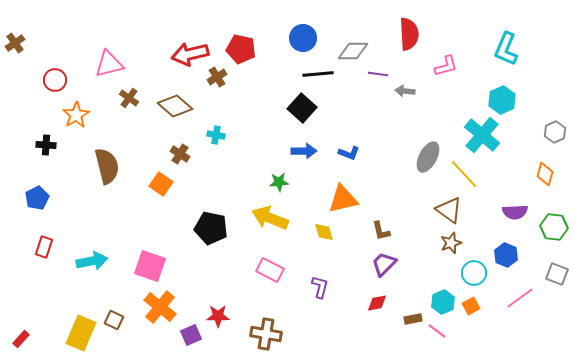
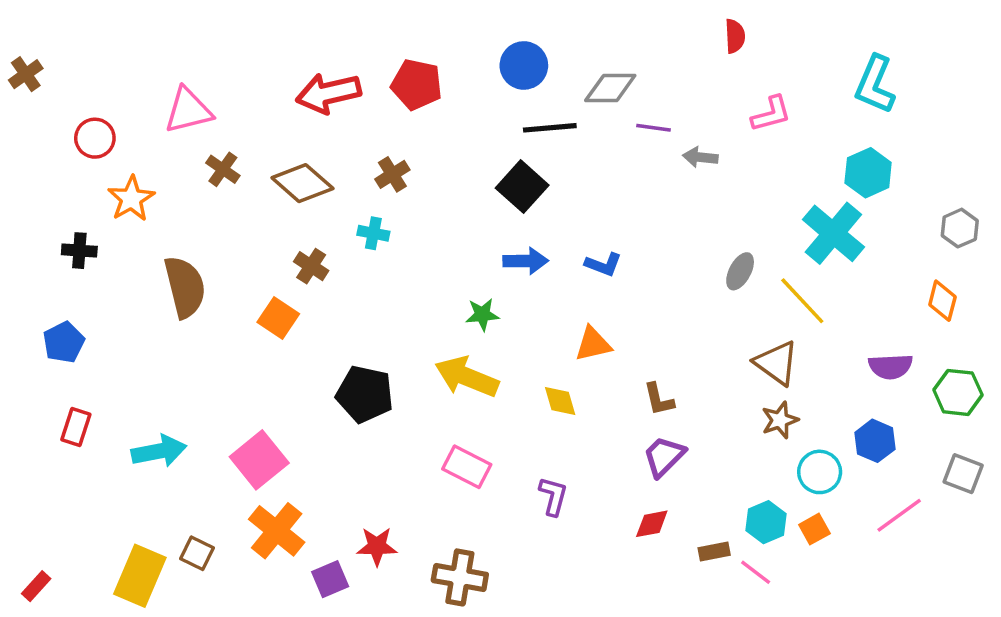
red semicircle: (409, 34) -> (735, 36), moved, size x0.6
brown cross: (217, 77) -> (392, 174), moved
gray ellipse: (428, 157) -> (740, 271), size x0.7
orange triangle: (343, 199) -> (593, 344), size x0.7
pink square: (150, 266) -> (259, 460), turned 32

